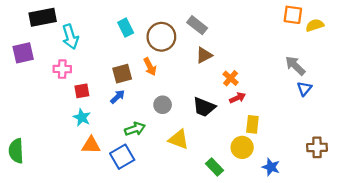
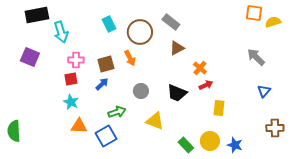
purple square: (23, 53) -> (30, 57), moved, turned 36
pink cross: (62, 69) -> (76, 60), moved
blue triangle: (304, 89) -> (264, 91), moved
yellow circle: (242, 147) -> (210, 141), moved

